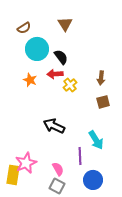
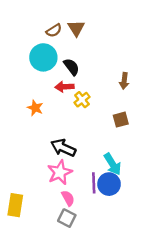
brown semicircle: (24, 28) -> (54, 30), moved
brown arrow: (101, 78) -> (124, 81), moved
orange star: (30, 80) -> (35, 108), moved
pink star: (26, 163) -> (60, 172), moved
blue circle: (93, 180) -> (109, 184), moved

